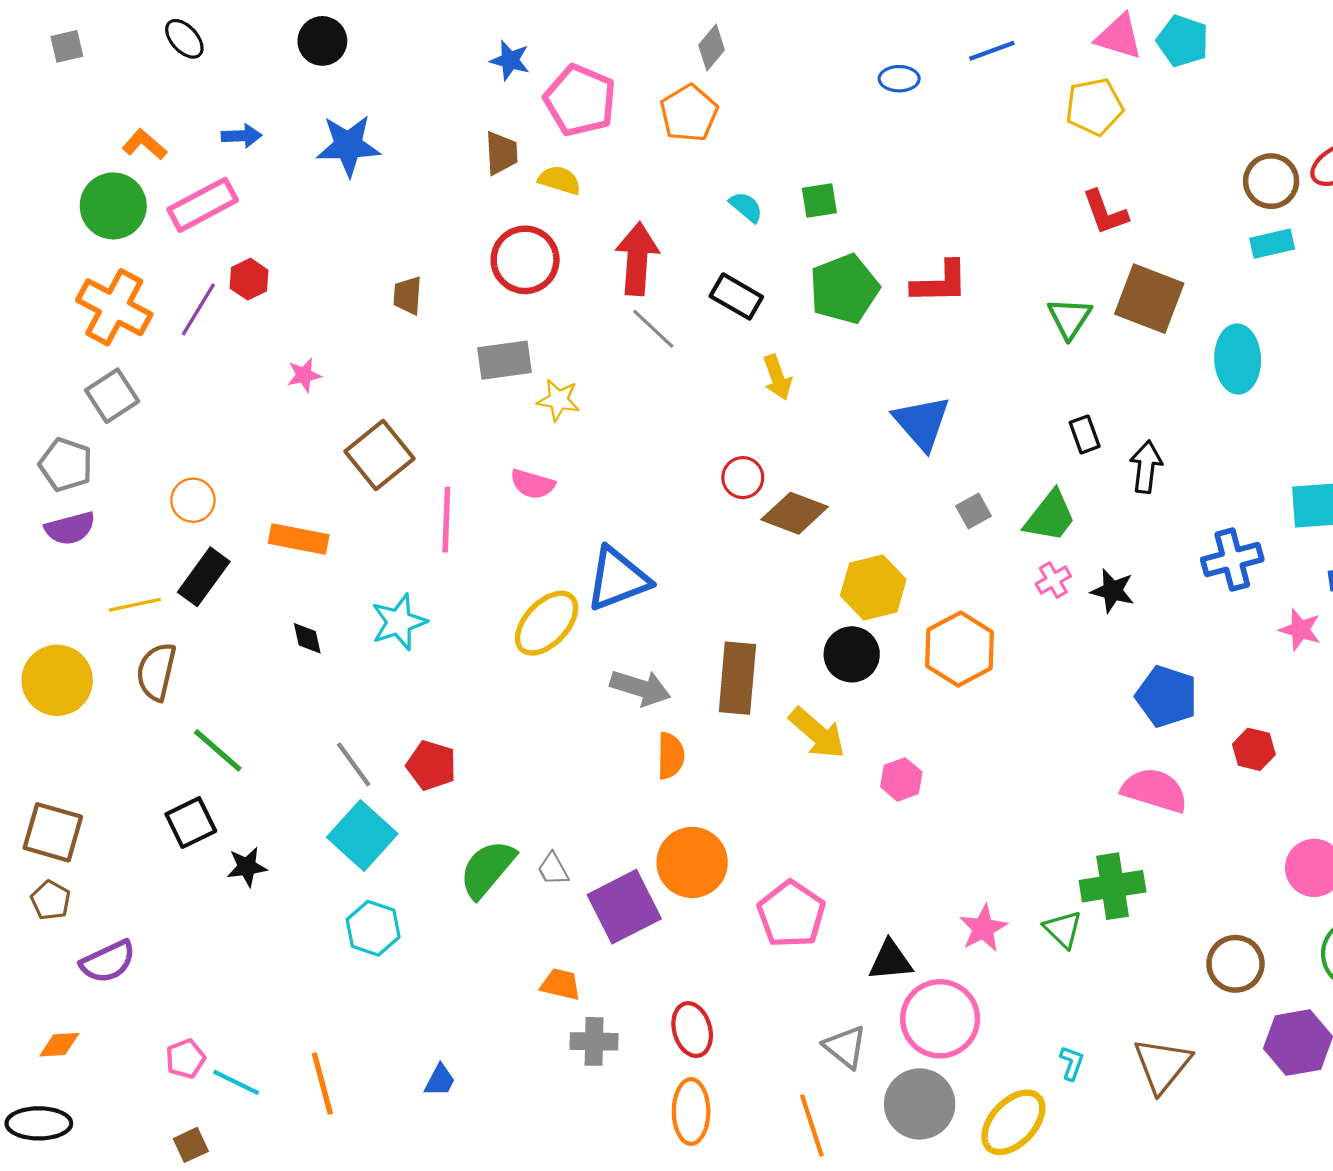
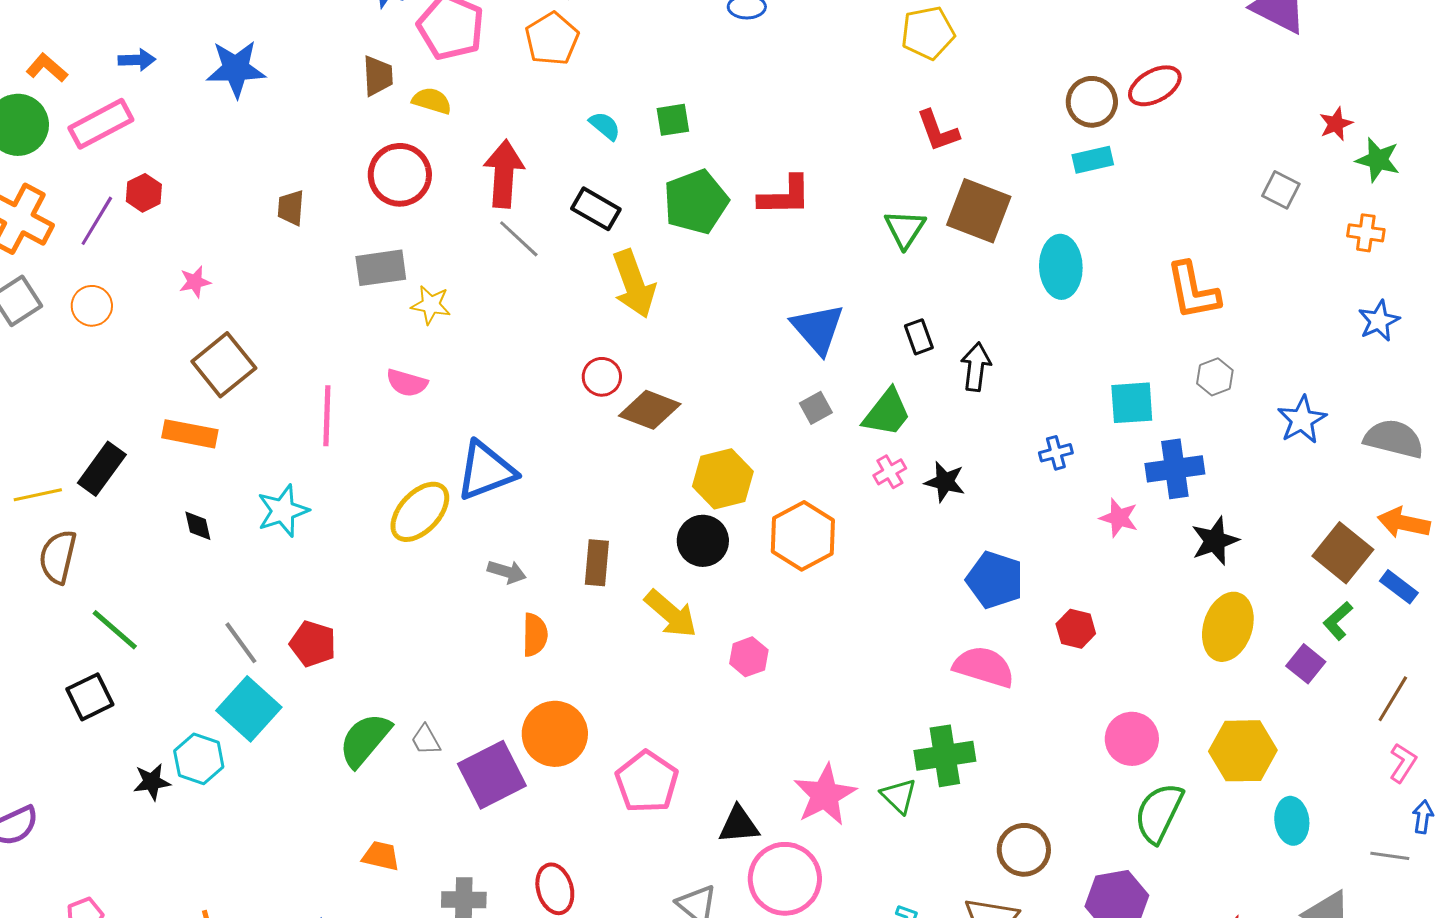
yellow arrow: (777, 377) -> (634, 284), size x1.6
blue triangle: (922, 423) -> (818, 329), moved
brown square: (379, 455) -> (224, 365), moved
orange circle: (193, 500) -> (92, 306), moved
blue cross: (1232, 560) -> (1056, 453), size x0.6
brown rectangle: (737, 678) -> (597, 563), size x0.7
gray arrow: (640, 688) -> (507, 572), size x0.7
black star: (247, 867) -> (152, 782), moved
cyan hexagon: (373, 928) -> (199, 759), moved
pink star: (983, 928) -> (825, 795), size x1.4
brown circle: (1235, 964) -> (1024, 850), moved
orange trapezoid: (561, 984) -> (381, 856), moved

